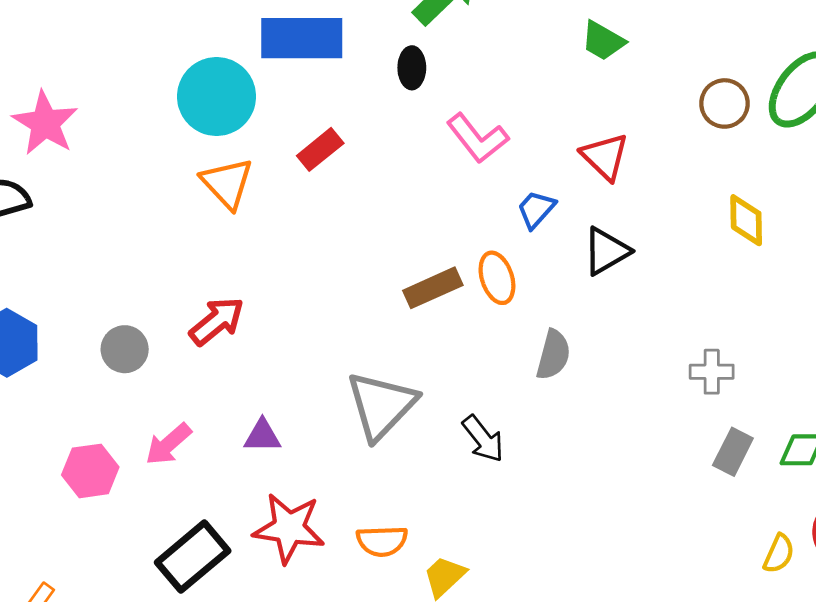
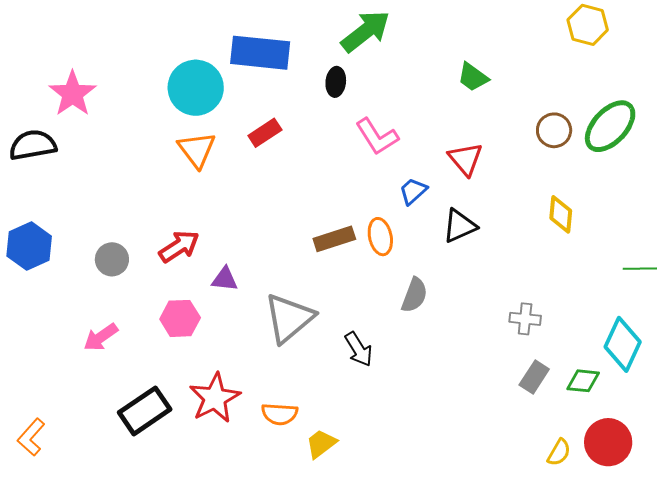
purple triangle: (262, 436) -> (225, 279), moved
pink arrow: (168, 444) -> (101, 337), moved
pink hexagon: (90, 471) -> (180, 318), moved
red star: (289, 528) -> (215, 398), turned 30

